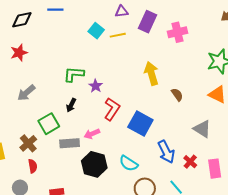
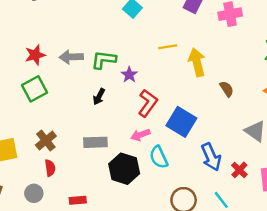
yellow line: (118, 35) -> (168, 47), moved
red star: (19, 53) -> (35, 55), moved
gray arrow: (26, 93) -> (71, 57), moved, turned 36
green square: (49, 124) -> (35, 89), moved
pink arrow: (92, 134) -> (140, 135), moved
cyan semicircle: (129, 163) -> (159, 157), moved, turned 30

